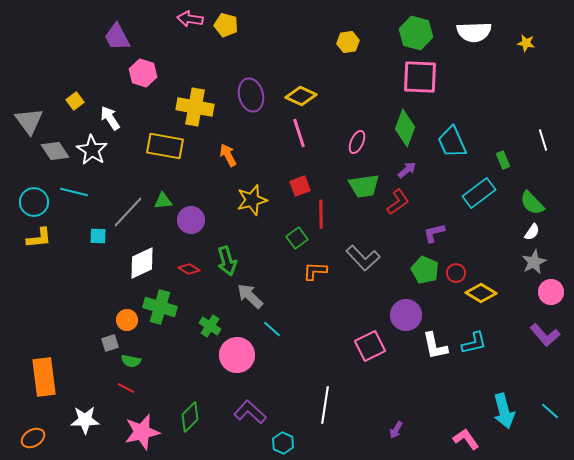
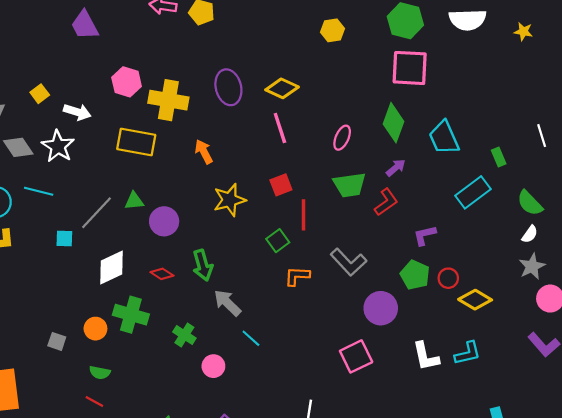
pink hexagon: (143, 73) -> (127, 82), moved
white arrow: (110, 118) -> (77, 112), turned 140
purple circle: (406, 315) -> (381, 308), moved
gray square: (110, 343) -> (57, 341), moved, turned 36
pink circle: (237, 355) -> (213, 366), size x0.6

